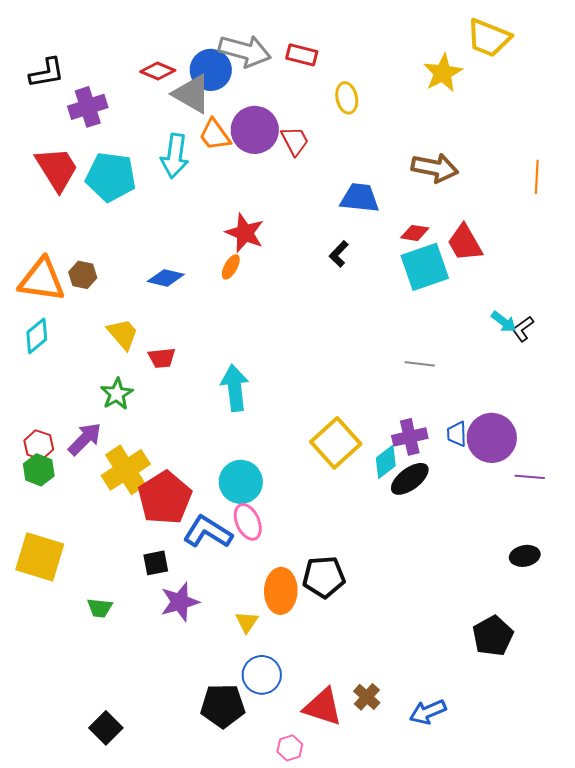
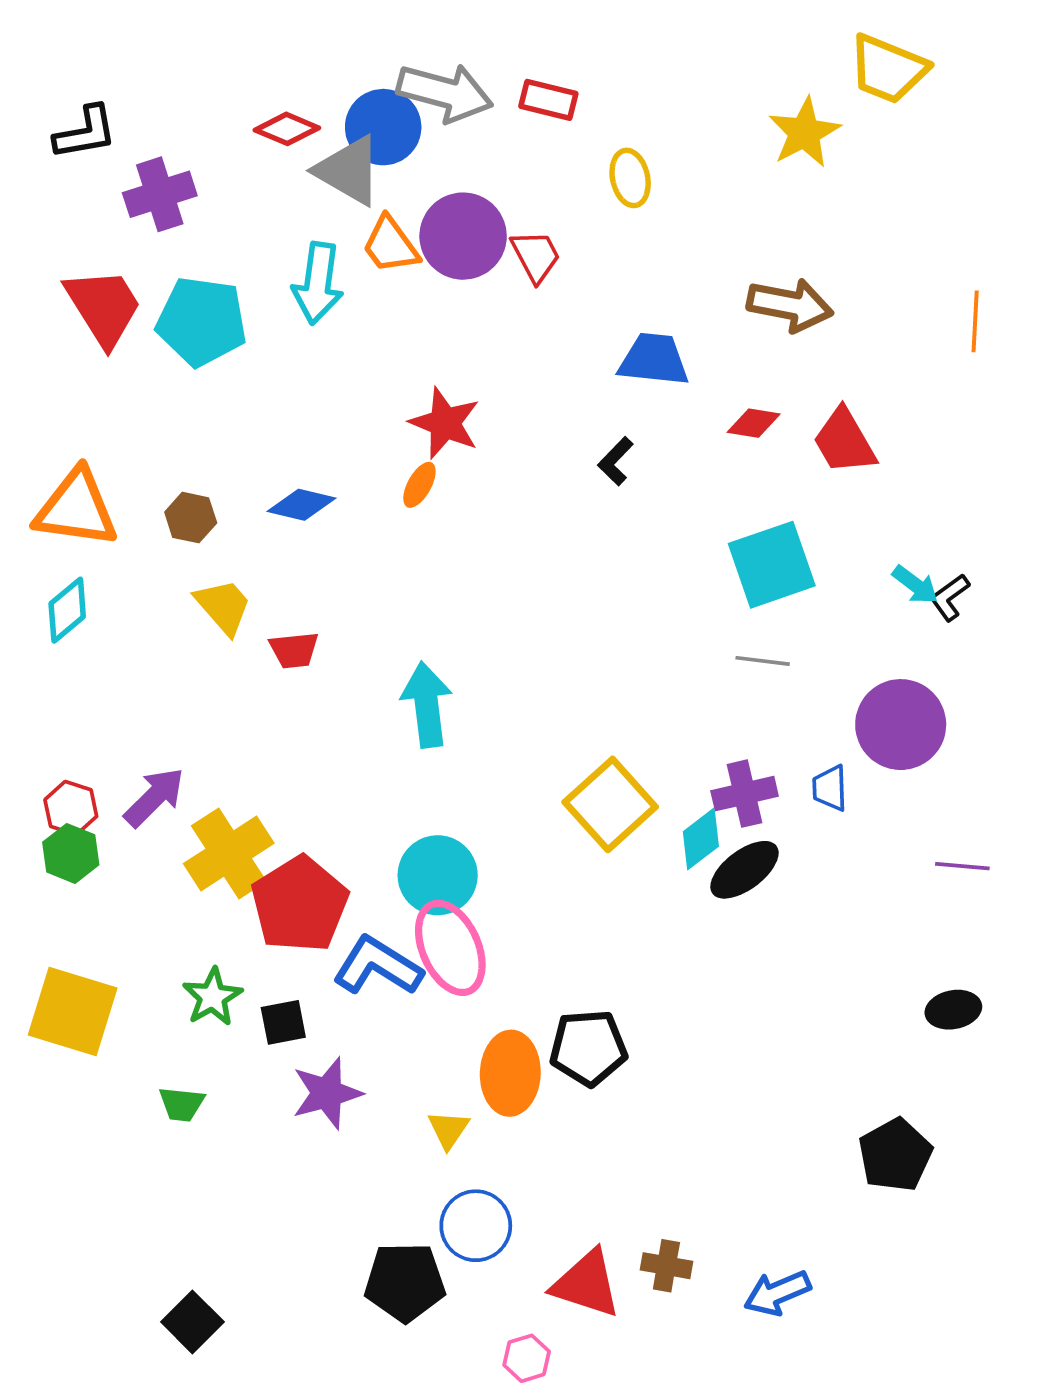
cyan square: (425, 267) -> (772, 565), moved
brown hexagon: (83, 275) -> (191, 518), moved
green star: (117, 394) -> (212, 997), moved
purple circle: (492, 438) -> (901, 725), moved
pink ellipse: (248, 522) -> (450, 948), size x1.4
brown cross: (367, 697) -> (666, 1266), turned -32

